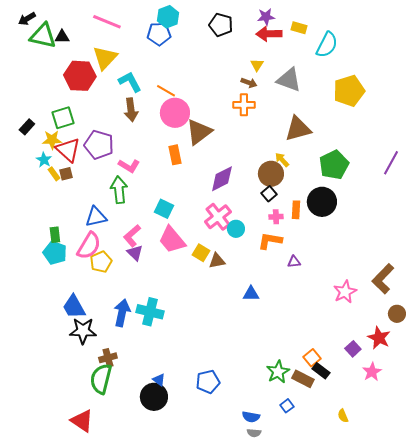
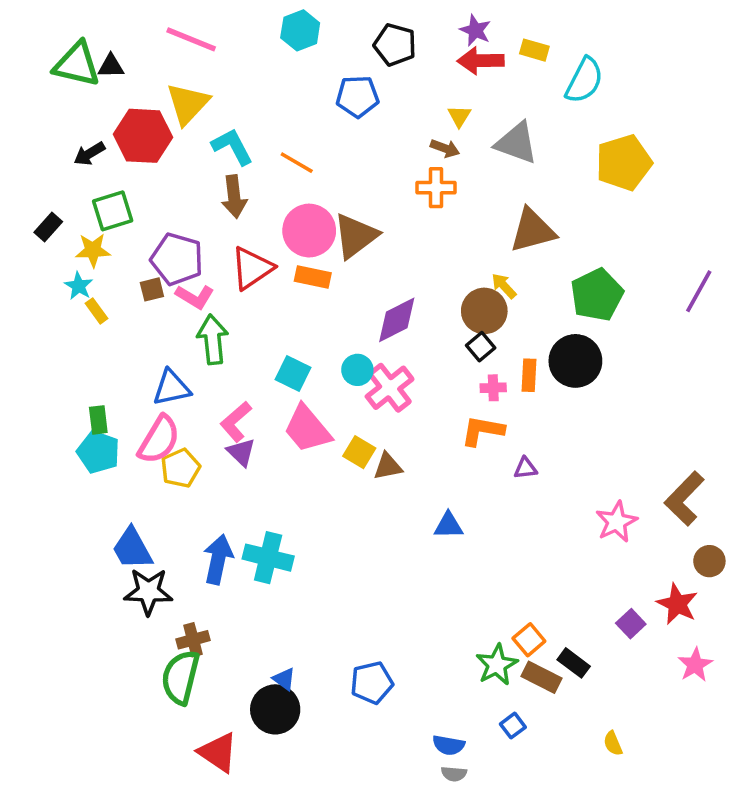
purple star: (266, 17) -> (475, 30), turned 30
black arrow: (27, 19) -> (89, 154), moved
blue pentagon: (159, 34) -> (357, 96), moved
pink circle: (175, 113) -> (309, 231), moved
red triangle: (68, 150) -> (252, 268), moved, turned 44
orange rectangle: (175, 155) -> (313, 277), turned -66
pink L-shape: (129, 166) -> (195, 297), moved
brown square: (66, 174) -> (152, 289), moved
cyan circle: (236, 229) -> (357, 370), moved
orange square: (312, 358) -> (529, 640), moved
pink star: (372, 372) -> (695, 665), moved
red triangle: (82, 421) -> (218, 752), moved

